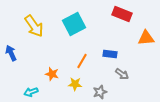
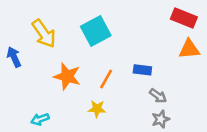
red rectangle: (122, 14) -> (184, 18), moved
blue arrow: (11, 53) -> (14, 57), moved
orange star: (52, 74) -> (67, 76), moved, size x1.5
gray star: (100, 92) -> (161, 119), moved

